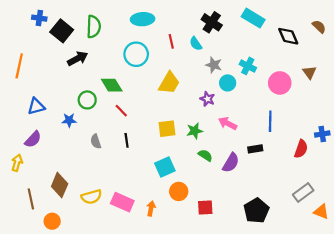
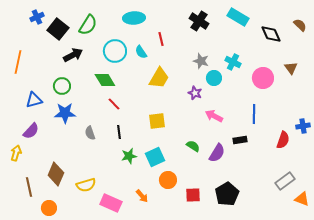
blue cross: (39, 18) -> (37, 17), turned -32
green semicircle: (94, 27) -> (88, 25), turned 30
cyan semicircle: (196, 44) -> (141, 52), moved
cyan circle: (136, 54) -> (115, 51), moved
green circle: (87, 100) -> (62, 86), moved
blue star: (69, 120) -> (65, 113), size x1.5
green star: (195, 131) -> (129, 156), moved
pink rectangle: (122, 202) -> (111, 203), moved
orange arrow: (151, 208) -> (142, 196), turned 128
black pentagon: (256, 211) -> (227, 194), moved

